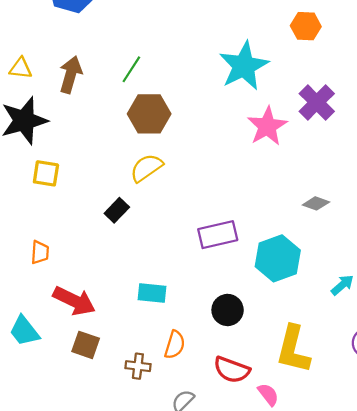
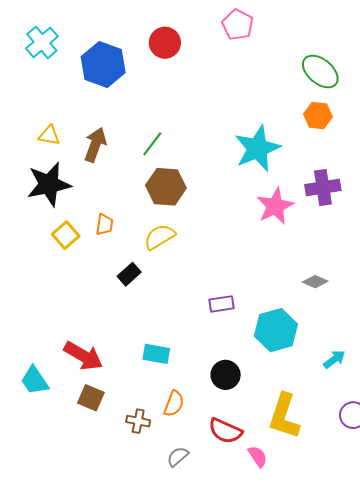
purple cross: (317, 102) -> (323, 188), turned 32
yellow square: (46, 173) -> (66, 235), turned 36
purple rectangle: (218, 235) -> (222, 304), size x0.7
orange trapezoid: (40, 252) -> (104, 225), moved

